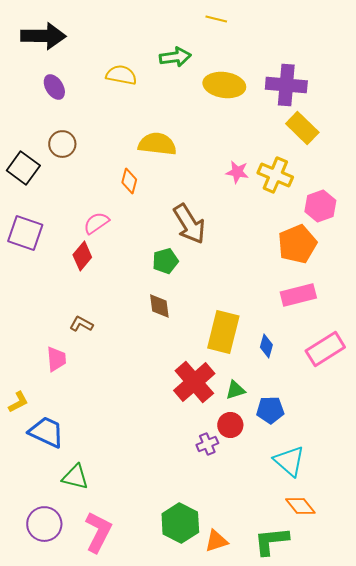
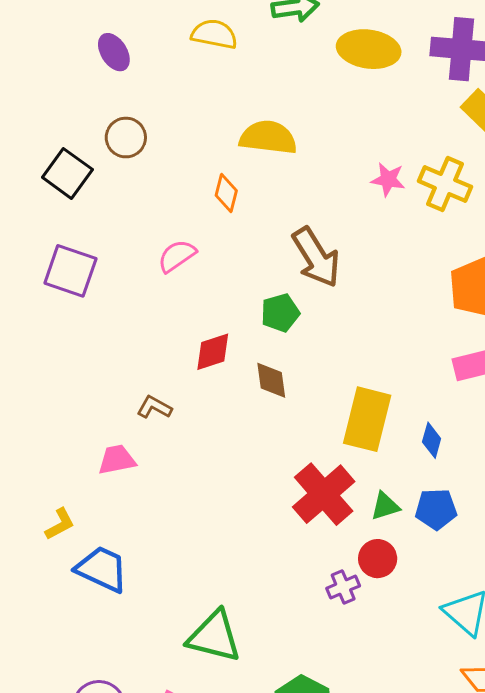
red diamond: (82, 256) -> (213, 352), moved, turned 32
pink trapezoid: (56, 359) -> (117, 460), turned -96
blue pentagon: (270, 410) -> (436, 509), moved
green triangle: (75, 477) -> (214, 636), moved, size x1.4

